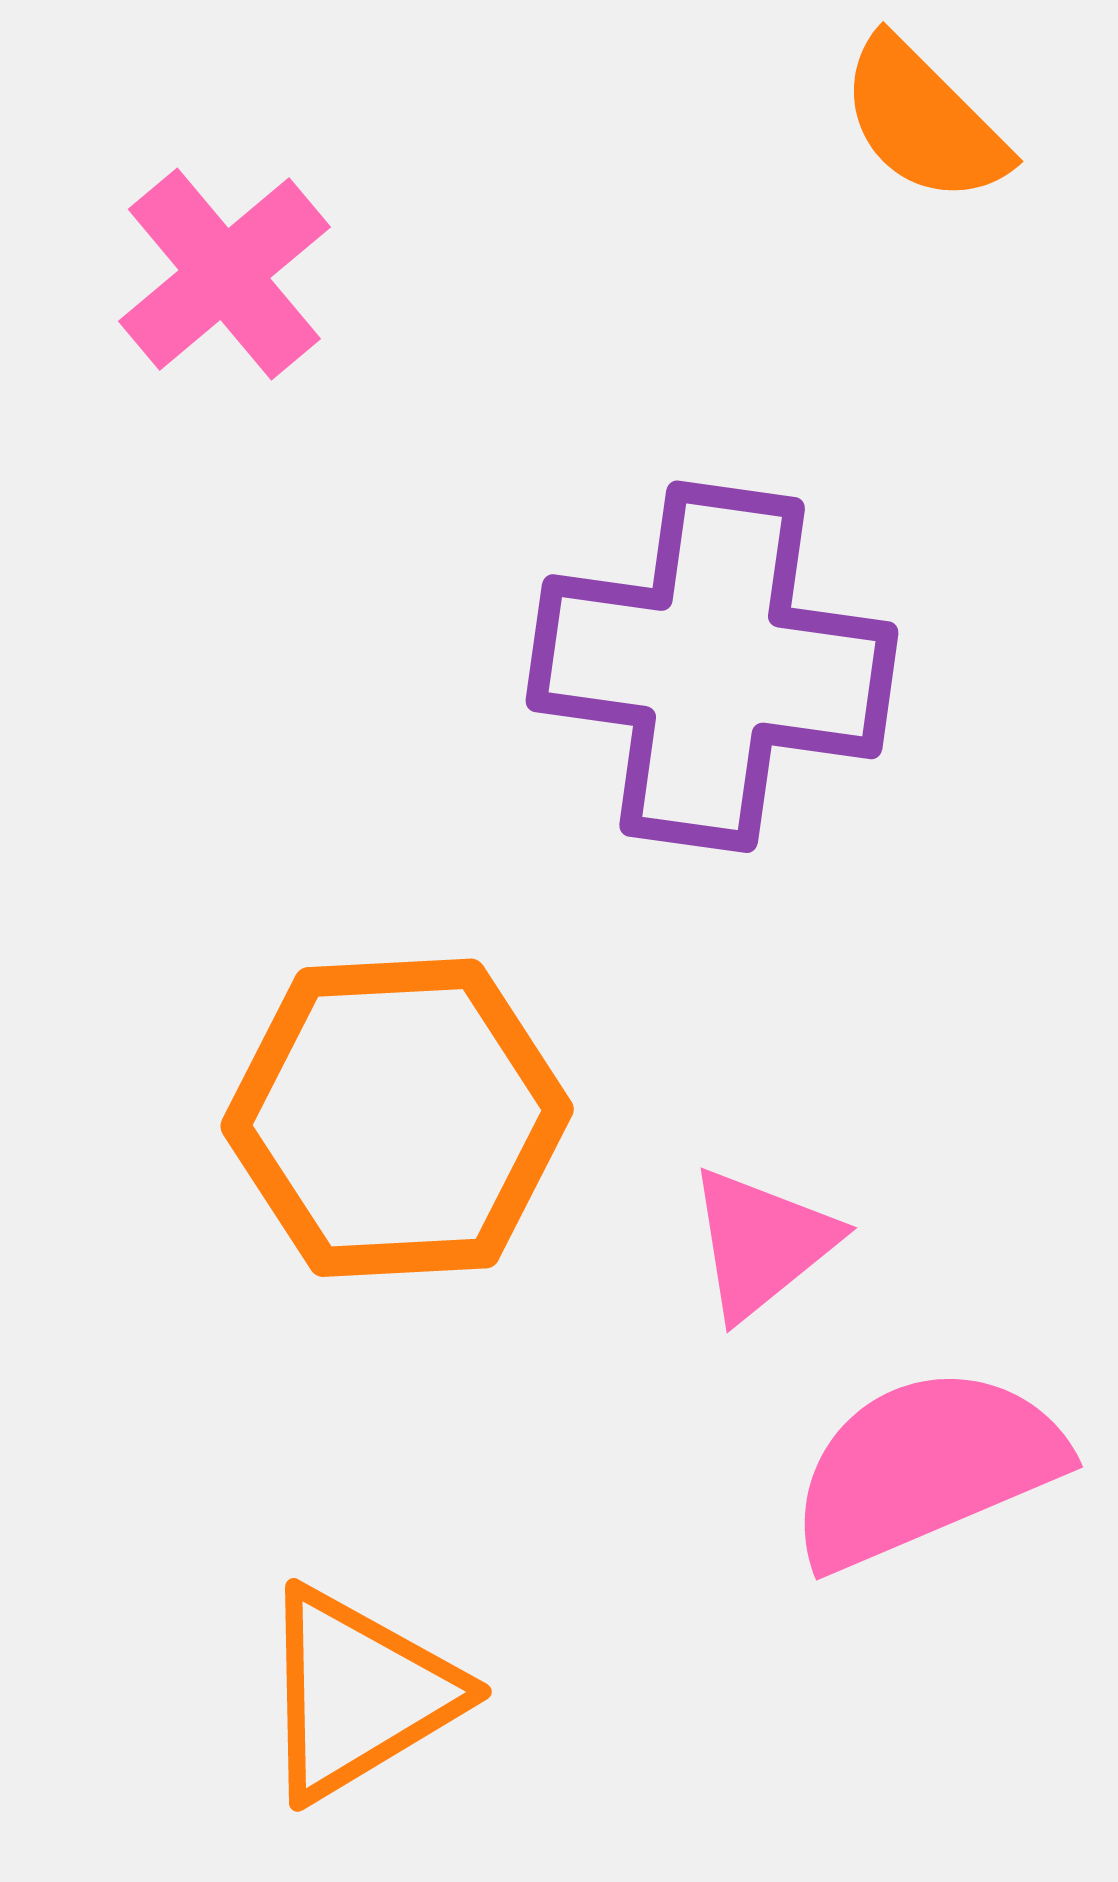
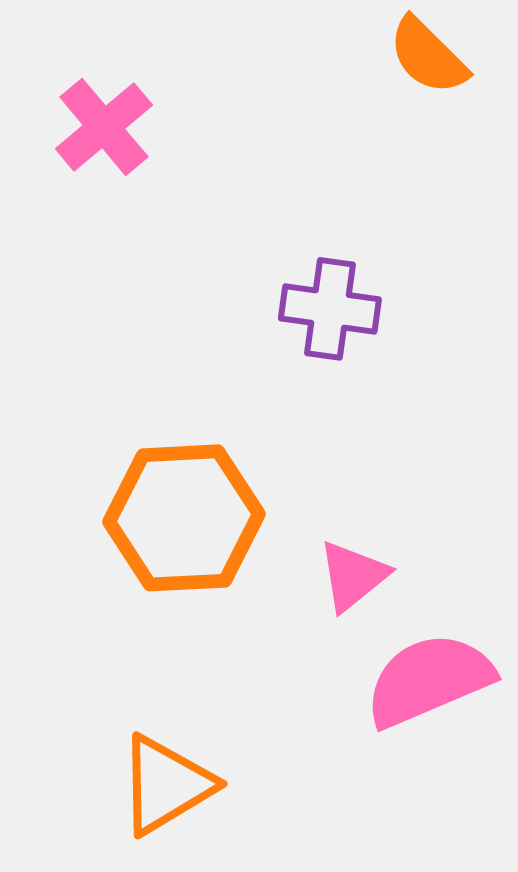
purple cross: (712, 667) -> (330, 309), size x0.6

